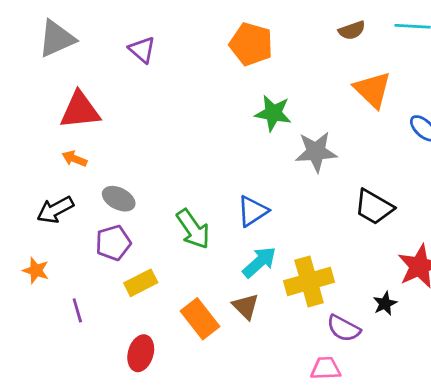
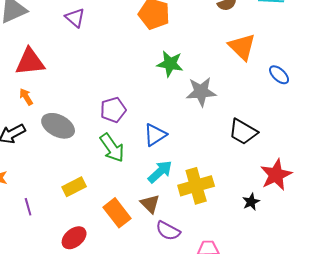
orange arrow: (75, 159) -> (26, 97), turned 36
gray ellipse: (119, 199) -> (58, 126), size x1.4
purple pentagon: (113, 243) -> (113, 110), moved
purple semicircle: (344, 328) -> (168, 231), moved
red ellipse: (141, 353) -> (74, 238), turned 35

